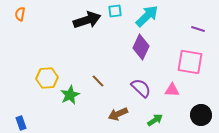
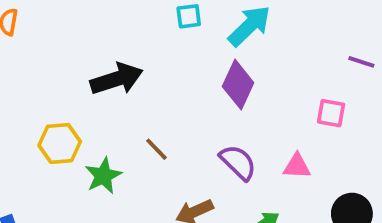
black arrow: (87, 20) -> (117, 79), moved
purple line: (198, 29) -> (361, 62), moved
pink square: (190, 62) -> (331, 113), size x0.6

